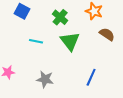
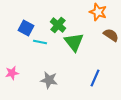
blue square: (22, 11) -> (26, 28), moved
green cross: (60, 17) -> (58, 25), moved

